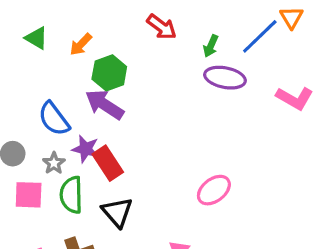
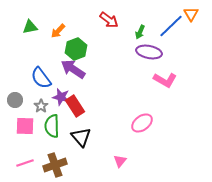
green triangle: (36, 38) -> (30, 27), turned -42
pink L-shape: (295, 98) -> (165, 80), moved

